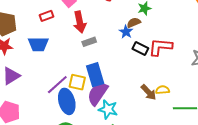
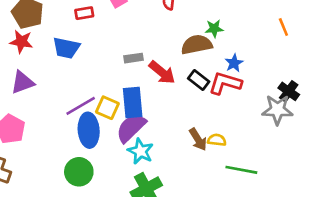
red arrow: (80, 22) -> (162, 72), moved, turned -50
brown semicircle: (134, 23) -> (197, 45), size x1.6
blue star: (126, 32) -> (234, 63), moved

